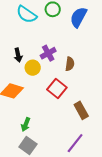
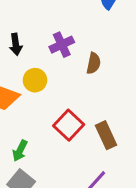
yellow circle: (33, 68) -> (35, 80), moved
red square: (57, 88) -> (69, 125), moved

